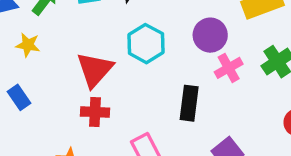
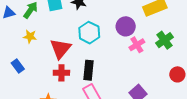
yellow star: (28, 45) -> (30, 37), moved
black rectangle: (189, 103) -> (88, 70), moved

